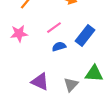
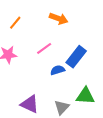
blue semicircle: (59, 47) -> (58, 70), moved

